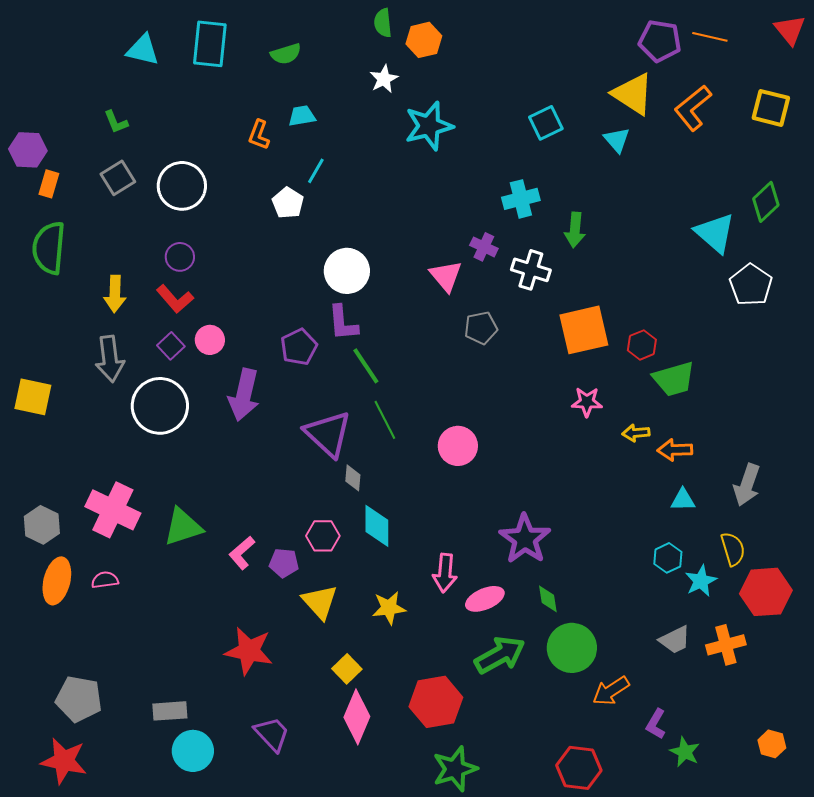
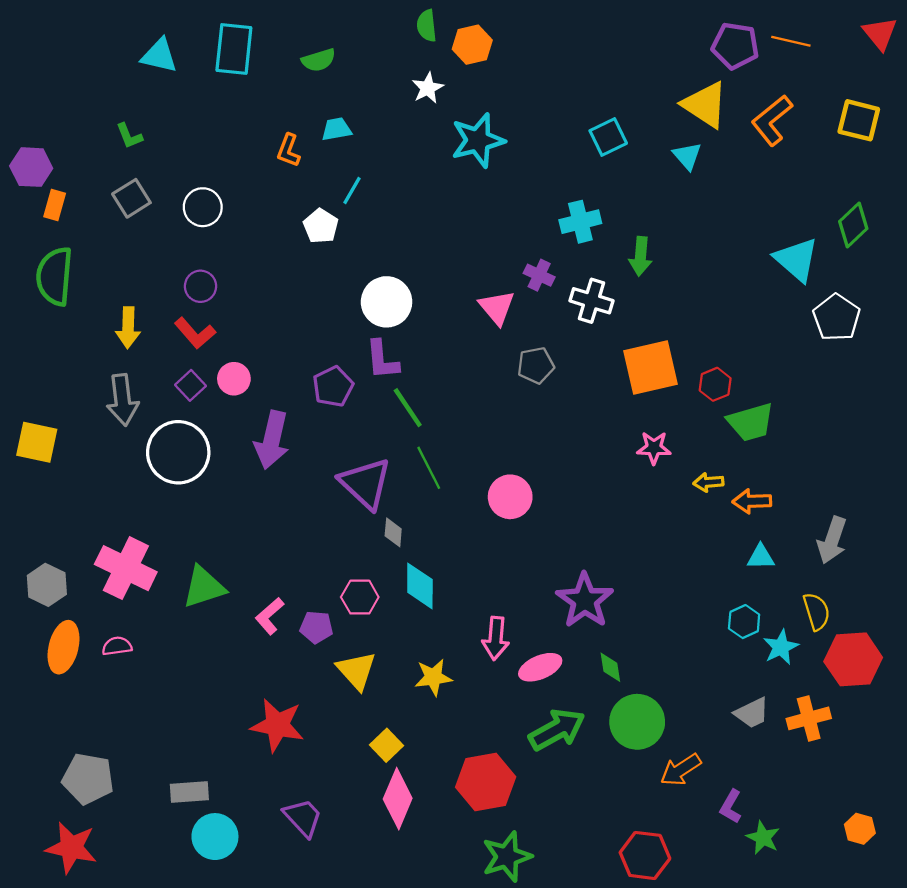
white circle: (182, 186) -> (203, 207), size x0.7

